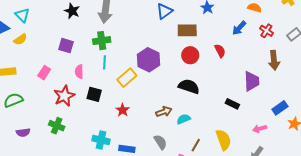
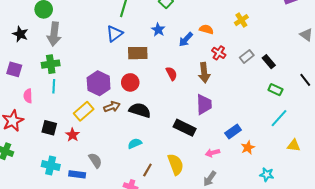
blue arrow: (239, 28) -> (186, 39), moved
red circle: (190, 55) -> (130, 82), moved
brown arrow: (274, 60) -> (204, 73), moved
yellow rectangle: (127, 78) -> (84, 111), moved
black square: (94, 94) -> (49, 128), moved
black rectangle: (232, 104) -> (185, 128), size x1.5
brown arrow: (164, 112) -> (112, 107), moved
gray semicircle: (160, 142) -> (95, 160), moved

